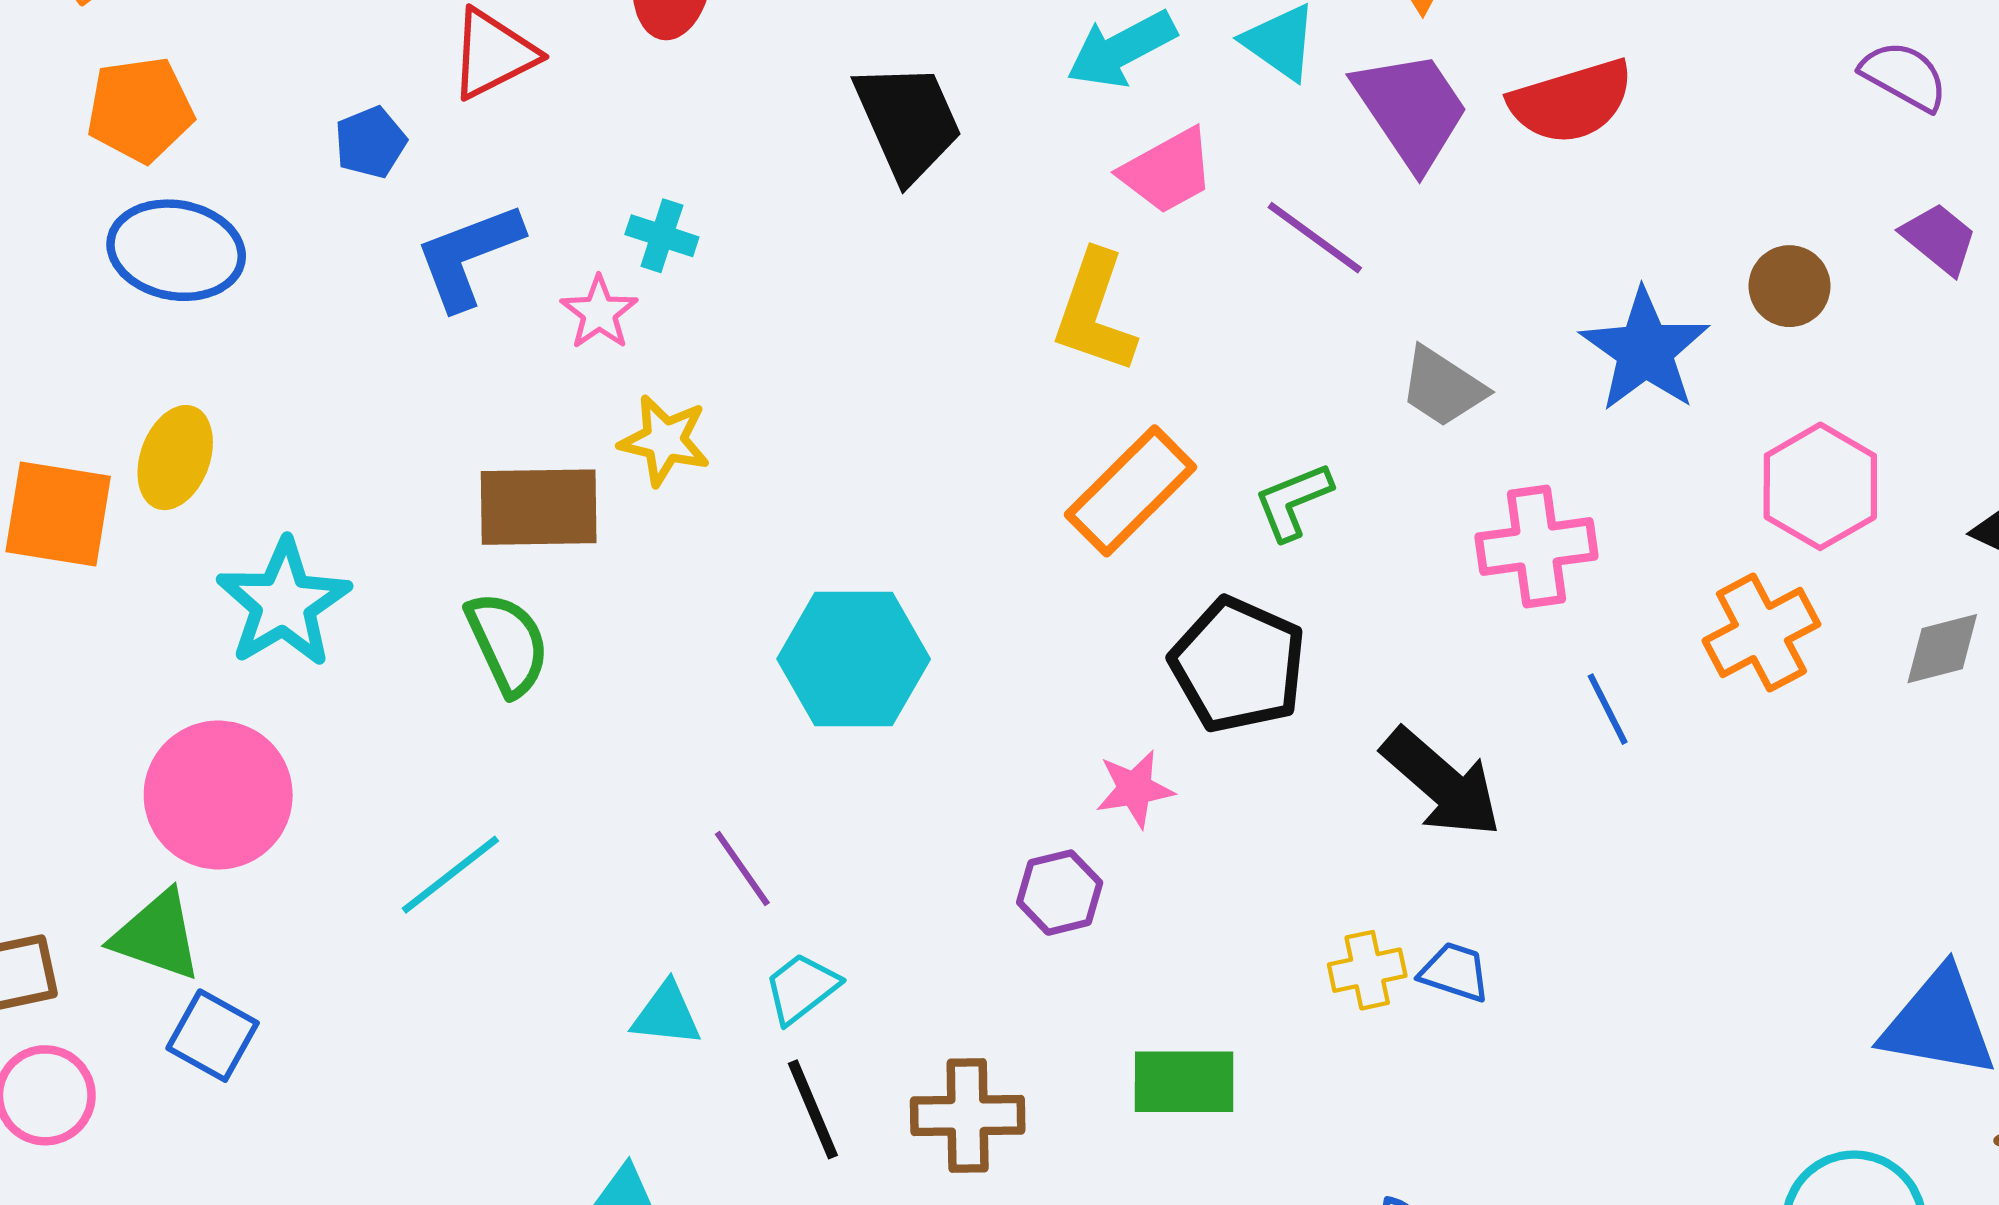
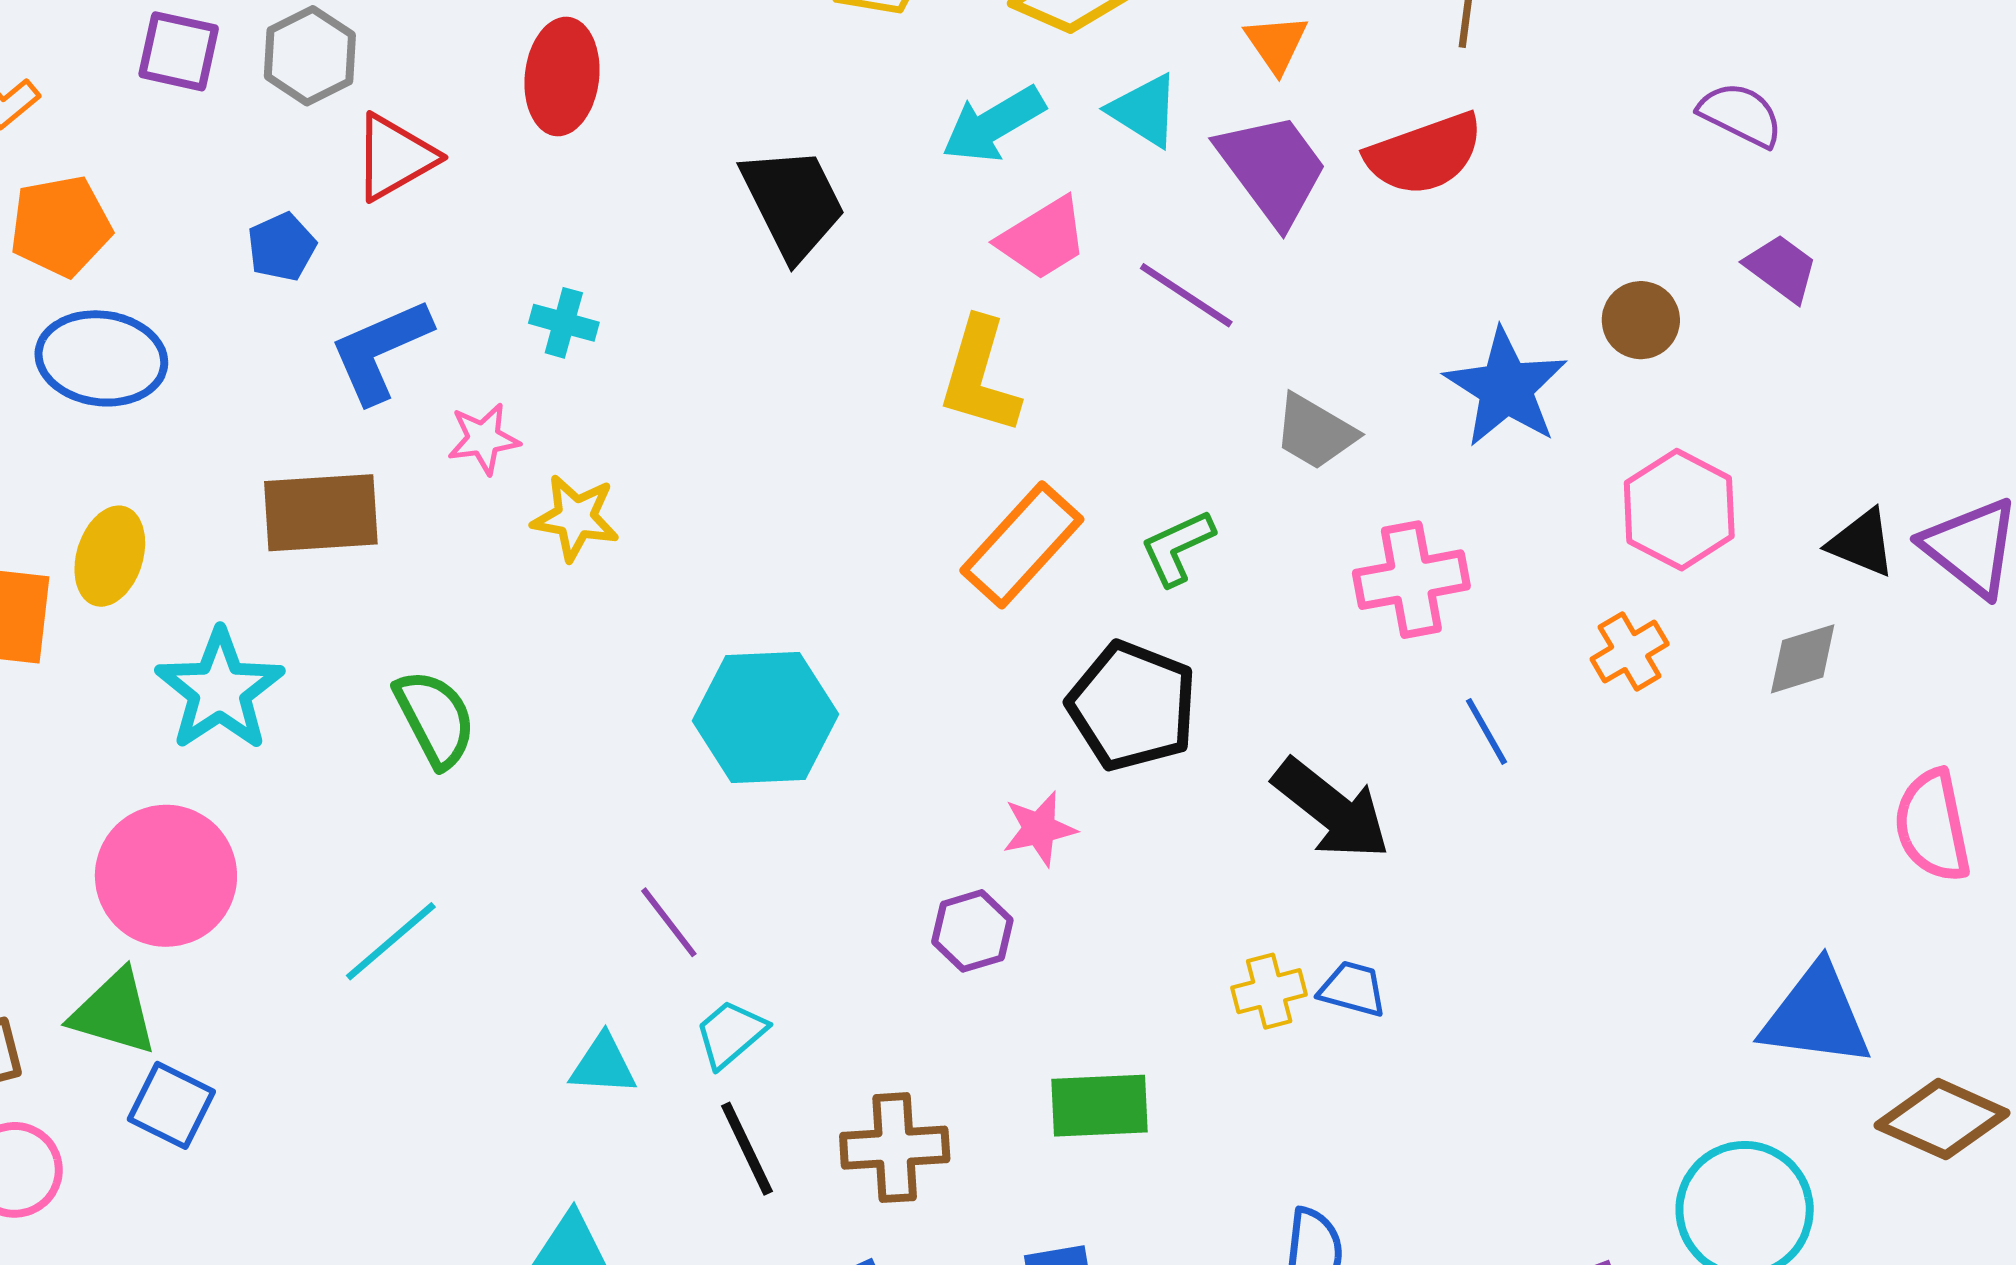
pink star: (599, 313) -> (484, 439), moved, turned 30
brown rectangle: (539, 507) -> (321, 513), moved
orange cross: (1761, 632) -> (1630, 652), size x0.7

